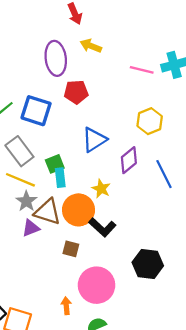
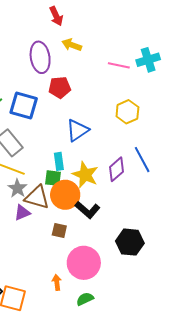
purple diamond: (129, 160) -> (117, 169), moved
green square: (55, 164) -> (53, 178), moved, turned 30
cyan rectangle: (60, 178) -> (59, 161), moved
yellow star: (101, 189) -> (85, 175), size x1.5

